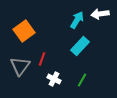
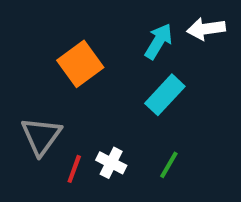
orange square: (24, 31) -> (80, 64), moved
red line: (42, 59) -> (74, 169), moved

